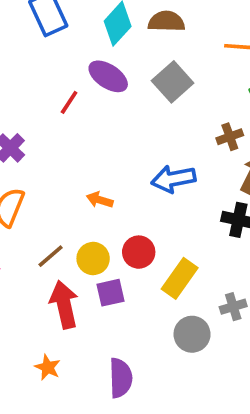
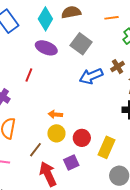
red line: (69, 102) -> (29, 75), moved
blue arrow: (173, 179) -> (91, 76), moved
yellow circle: (93, 259) -> (56, 133), moved

